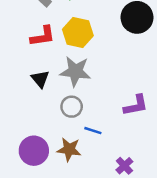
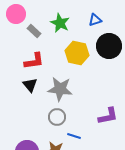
yellow hexagon: (78, 32) -> (77, 53), moved
black triangle: (40, 79) -> (30, 85), moved

